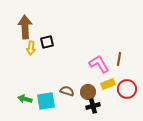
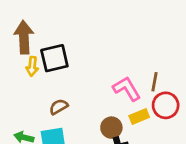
black square: (47, 42) -> (54, 58), size x1.5
red circle: (127, 89) -> (166, 105), moved
brown semicircle: (67, 91) -> (59, 107), moved, turned -48

